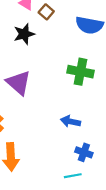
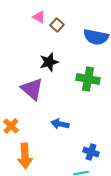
black star: (24, 34) -> (49, 62), moved
blue arrow: (71, 121) -> (60, 124), moved

